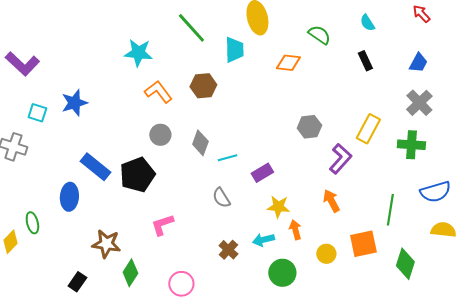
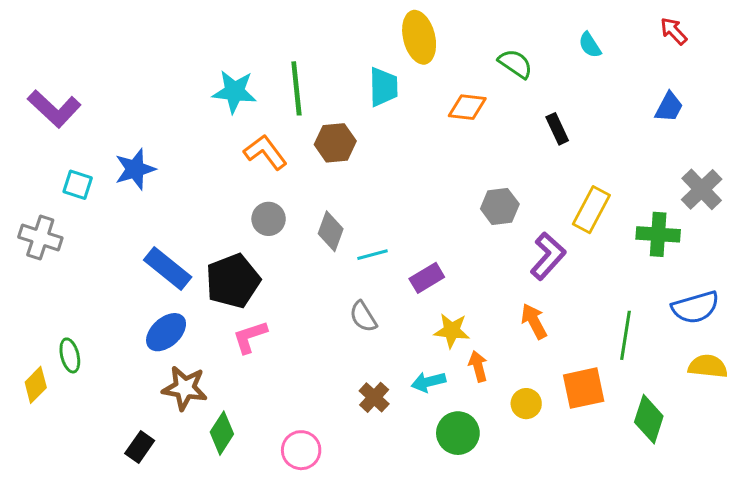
green line: (191, 28) -> (296, 88), moved, turned 36
black rectangle: (365, 61) -> (557, 129), moved
gray cross: (419, 103) -> (702, 189), moved
blue ellipse: (69, 197) -> (166, 332), moved, turned 44
pink L-shape: (162, 225) -> (250, 337), moved

